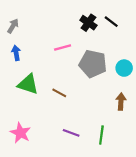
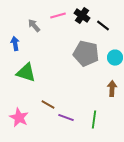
black line: (111, 22) -> (103, 26), moved
gray arrow: (13, 26) -> (34, 26), moved, turned -72
pink line: (63, 48) -> (58, 16), moved
brown line: (59, 93) -> (48, 105), moved

